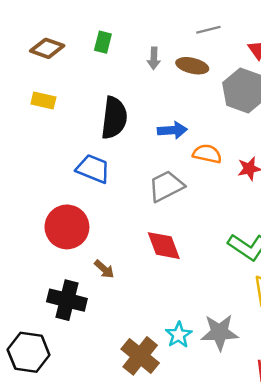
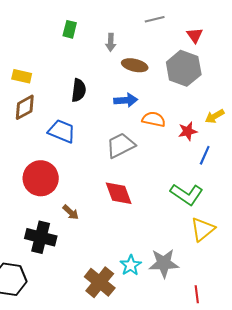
brown diamond: (47, 48) -> (25, 107), moved, turned -48
brown ellipse: (192, 66) -> (135, 65), moved
black semicircle: (114, 118) -> (79, 90), size x0.7

